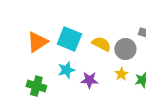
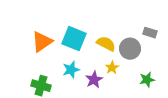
yellow star: (121, 74) -> (112, 68), moved
purple star: (89, 80) -> (94, 80), turned -30

